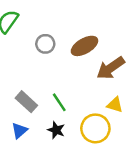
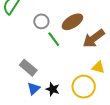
green line: (59, 102) -> (54, 39), moved
blue triangle: (19, 131) -> (34, 89), moved

